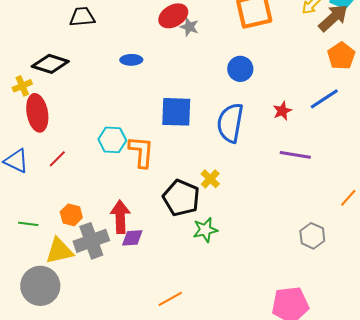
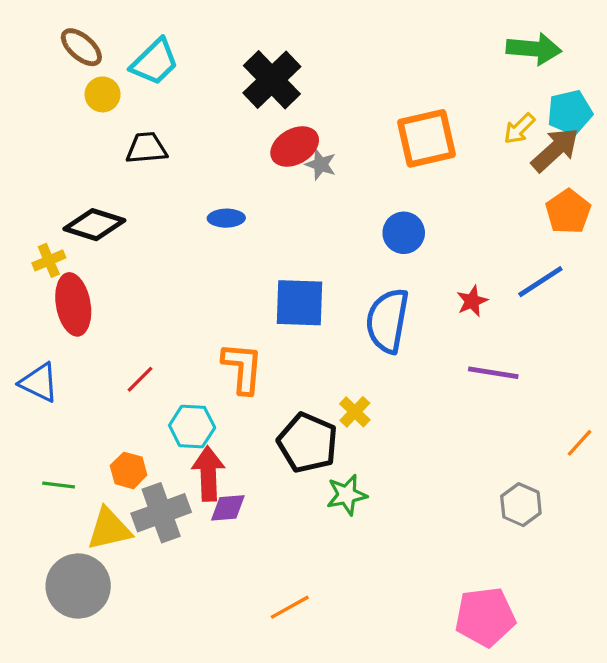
cyan hexagon: (112, 140) -> (192, 426), moved
red line: (57, 159) -> (140, 379), moved

